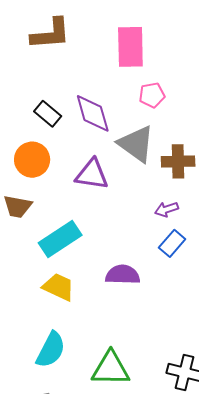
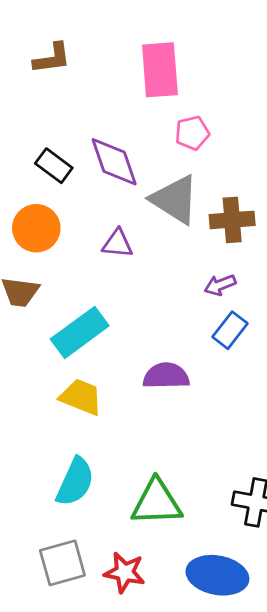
brown L-shape: (51, 34) -> (52, 58), size x0.7
purple triangle: (92, 174) -> (118, 244), size x0.7

